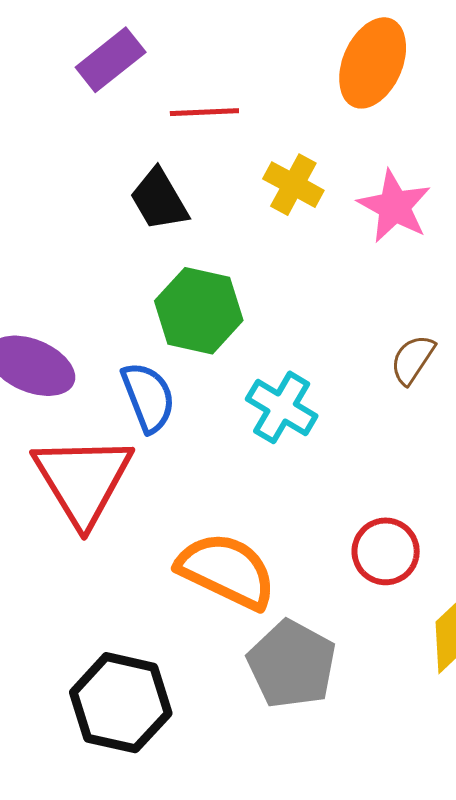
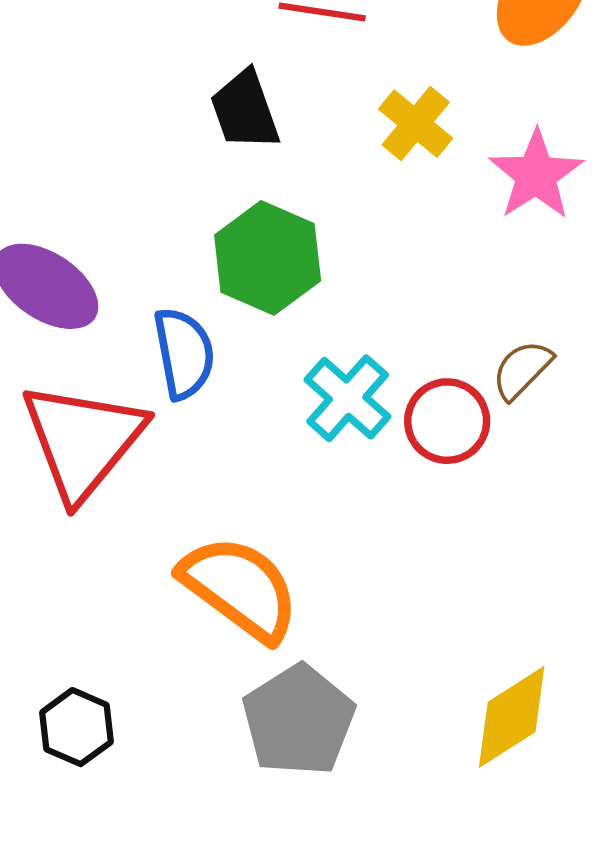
red circle: (386, 551) -> (447, 421), moved
black hexagon: (121, 703) -> (77, 727), size x0.6

